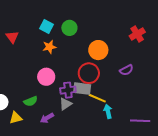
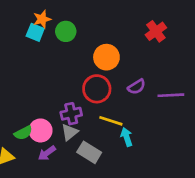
orange star: (49, 47) -> (42, 19), moved
purple semicircle: (126, 70) -> (137, 87), moved
pink circle: (46, 77) -> (41, 130), moved
gray rectangle: (82, 89) -> (89, 152), moved, turned 30
purple line: (140, 121) -> (171, 95), moved

